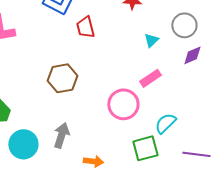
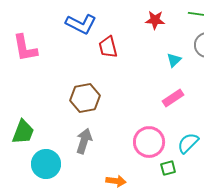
pink circle: (123, 104) -> (149, 142), moved
gray arrow: (61, 135) -> (84, 141), moved
green square: (145, 148) -> (168, 168), size x0.6

